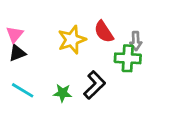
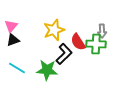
red semicircle: (104, 32) -> (78, 42), moved
black L-shape: (94, 85) -> (64, 54), moved
green star: (63, 93) -> (47, 70), size x1.5

